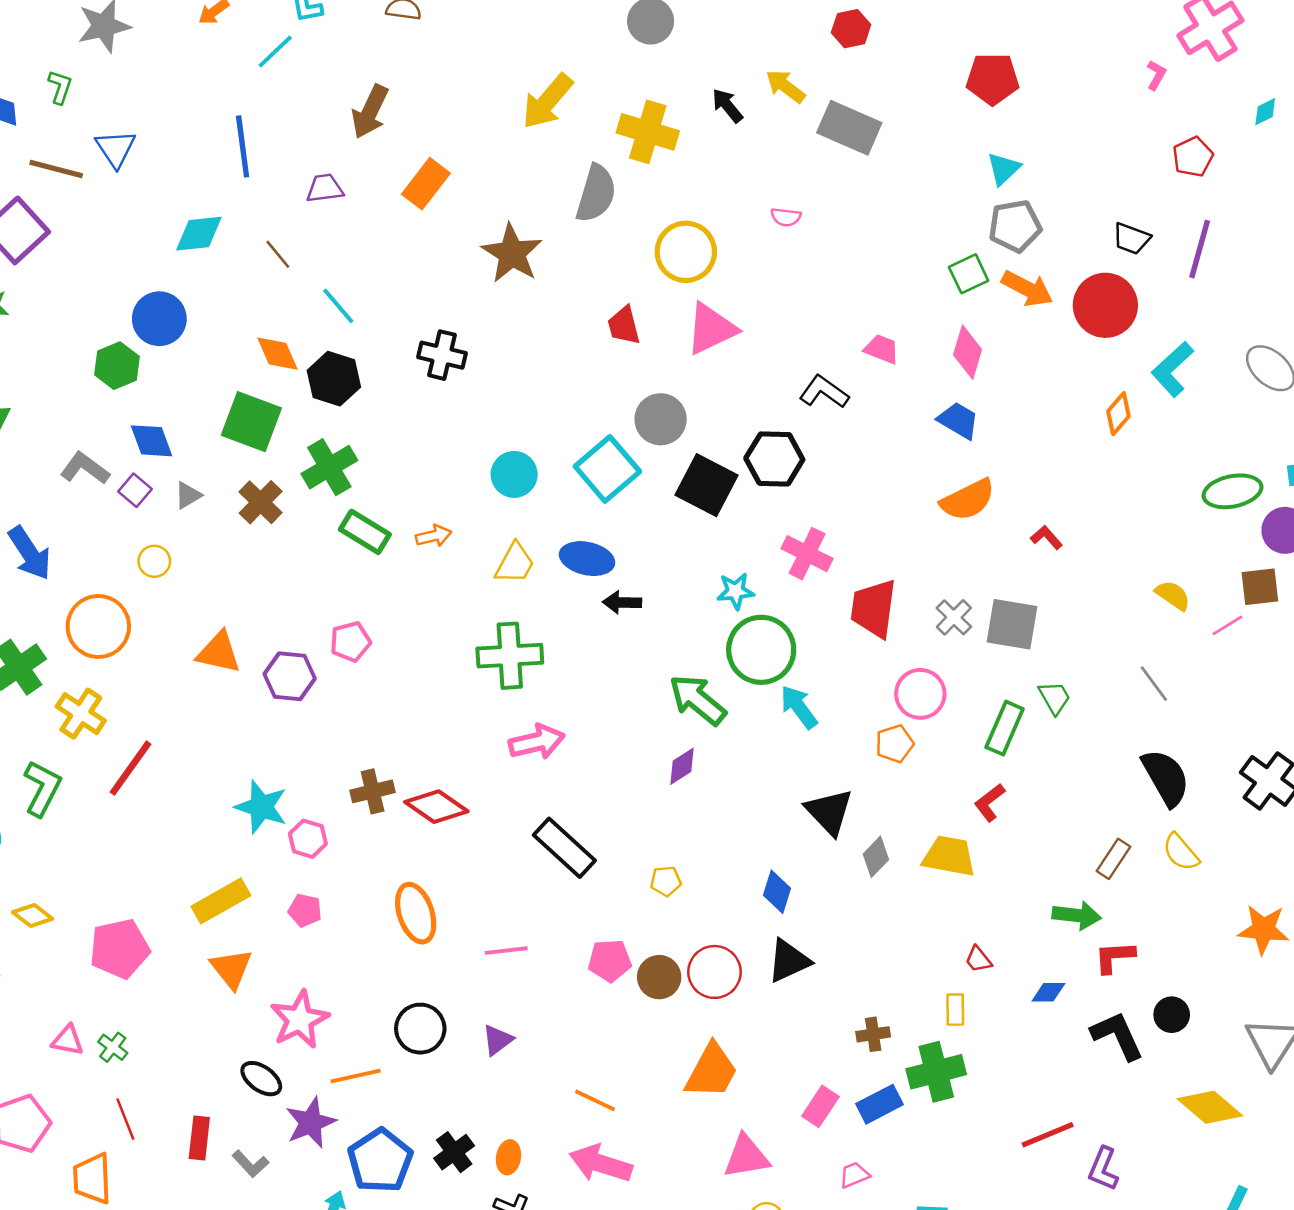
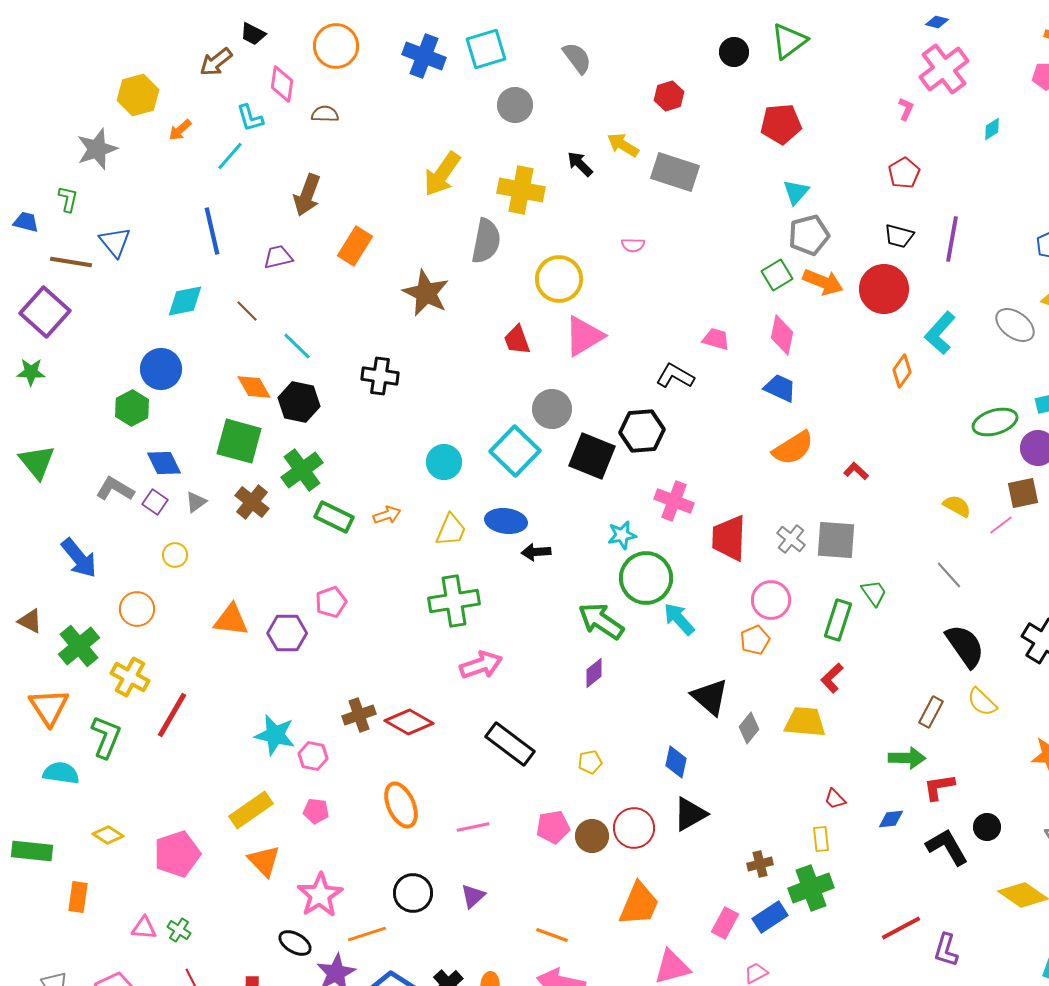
red pentagon: (1193, 157) -> (904, 173), moved
orange circle: (98, 626) -> (137, 609), size x0.7

